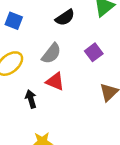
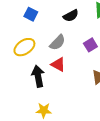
black arrow: (31, 99) -> (38, 76), size x1.5

